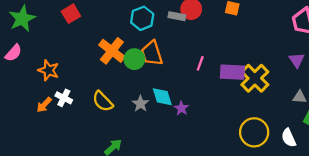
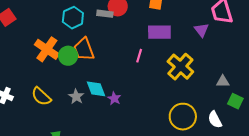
purple triangle: (297, 60) -> (201, 30), moved
pink line: (200, 63) -> (139, 56), moved
purple rectangle: (232, 72) -> (159, 32), moved

